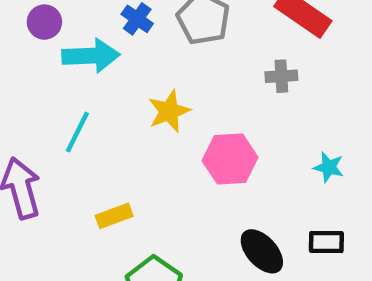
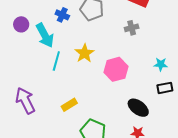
cyan arrow: (91, 56) -> (45, 35), turned 75
cyan line: (77, 132) -> (56, 61), moved
black rectangle: (326, 242) -> (165, 88), moved

